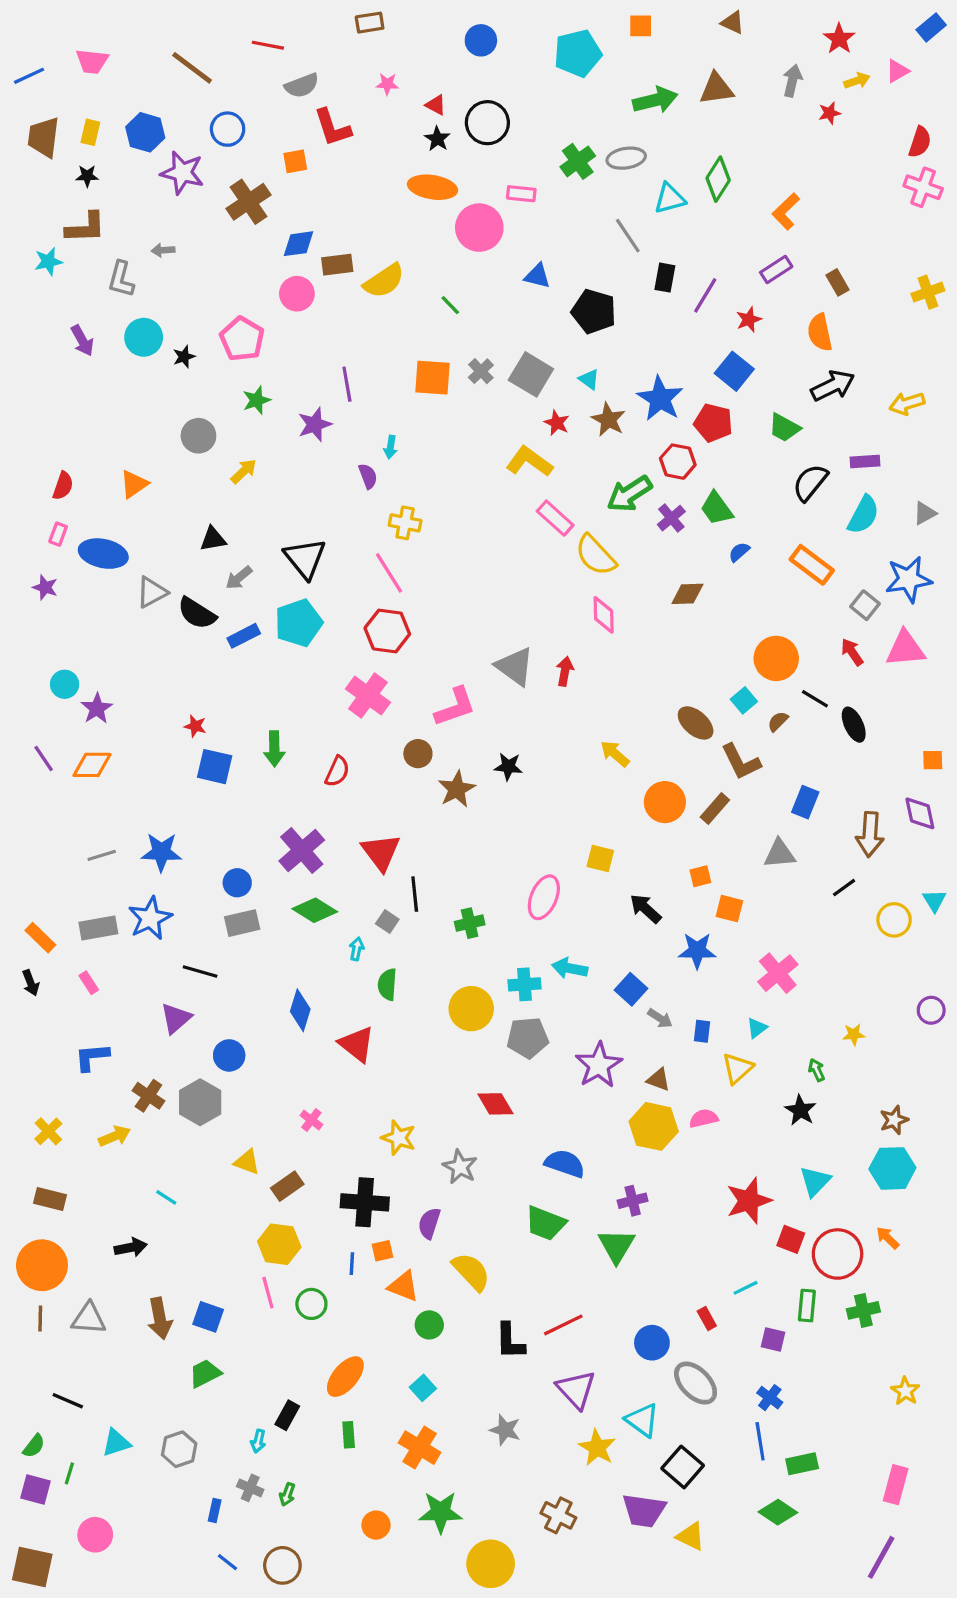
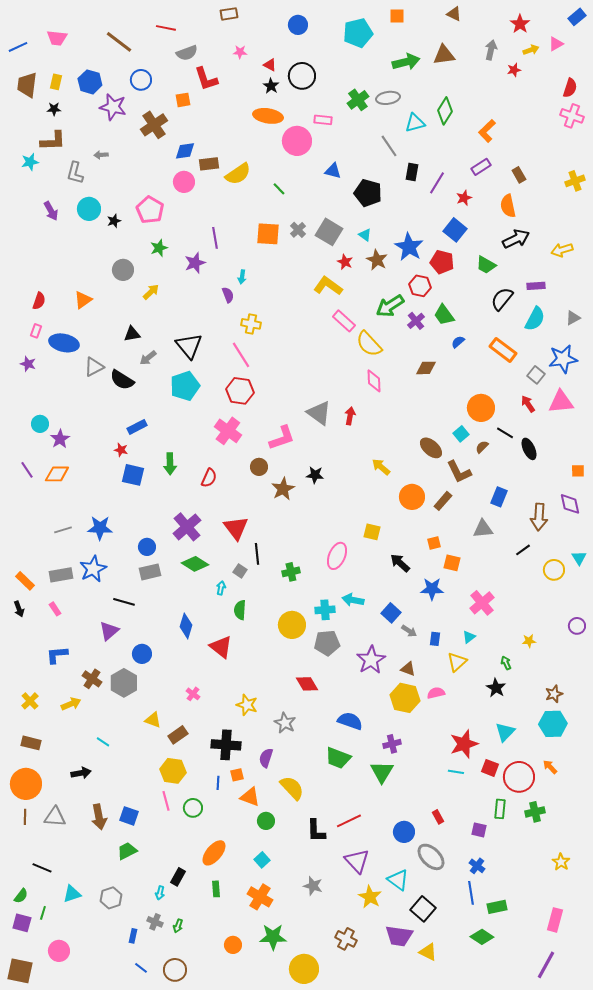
blue rectangle: (244, 636) -> (137, 427), moved
cyan line: (746, 1288) -> (456, 772), moved, turned 35

